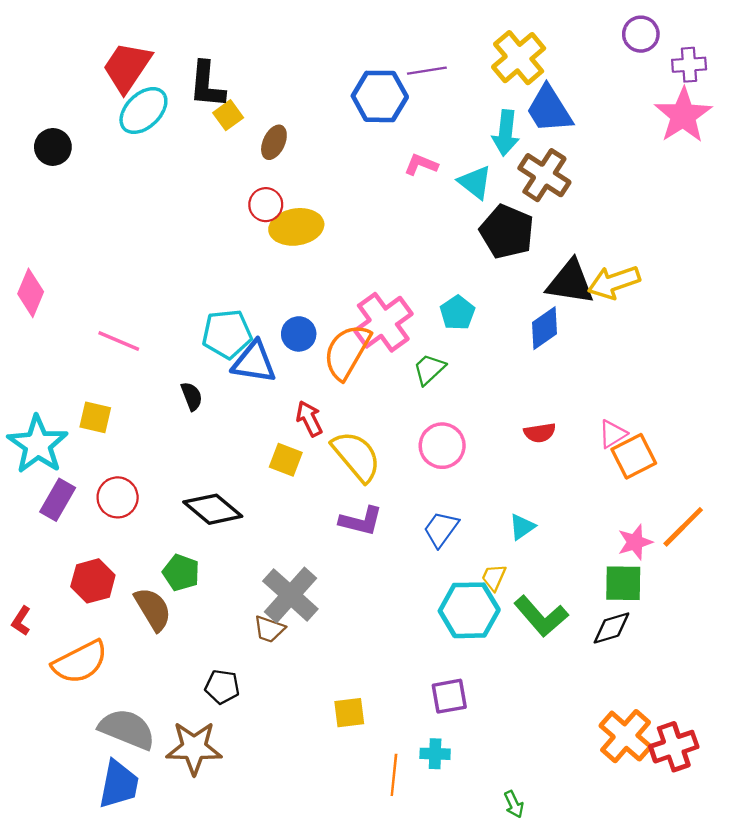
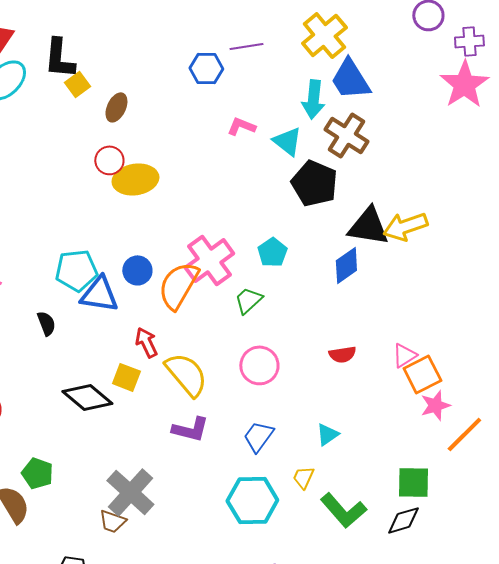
blue hexagon: (380, 96) -> (206, 68), size x0.7
black diamond: (213, 509) -> (87, 397), moved
pink star: (635, 542) -> (435, 405), moved
cyan hexagon: (469, 610) -> (252, 500), moved

